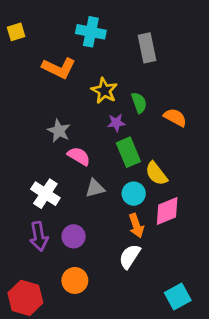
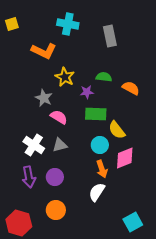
yellow star: (104, 91) -> (65, 77), moved
green semicircle: (139, 103) -> (104, 77), turned -63
green rectangle: (128, 152) -> (96, 114), turned -65
gray triangle: (95, 188) -> (60, 145), moved

